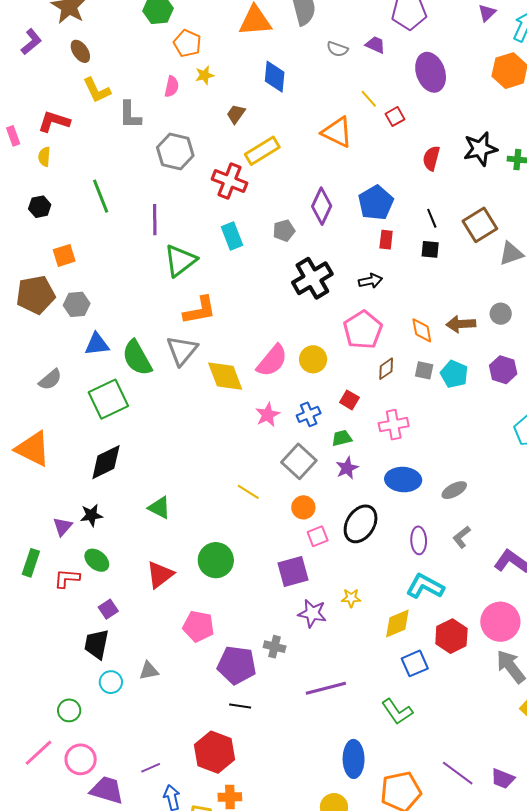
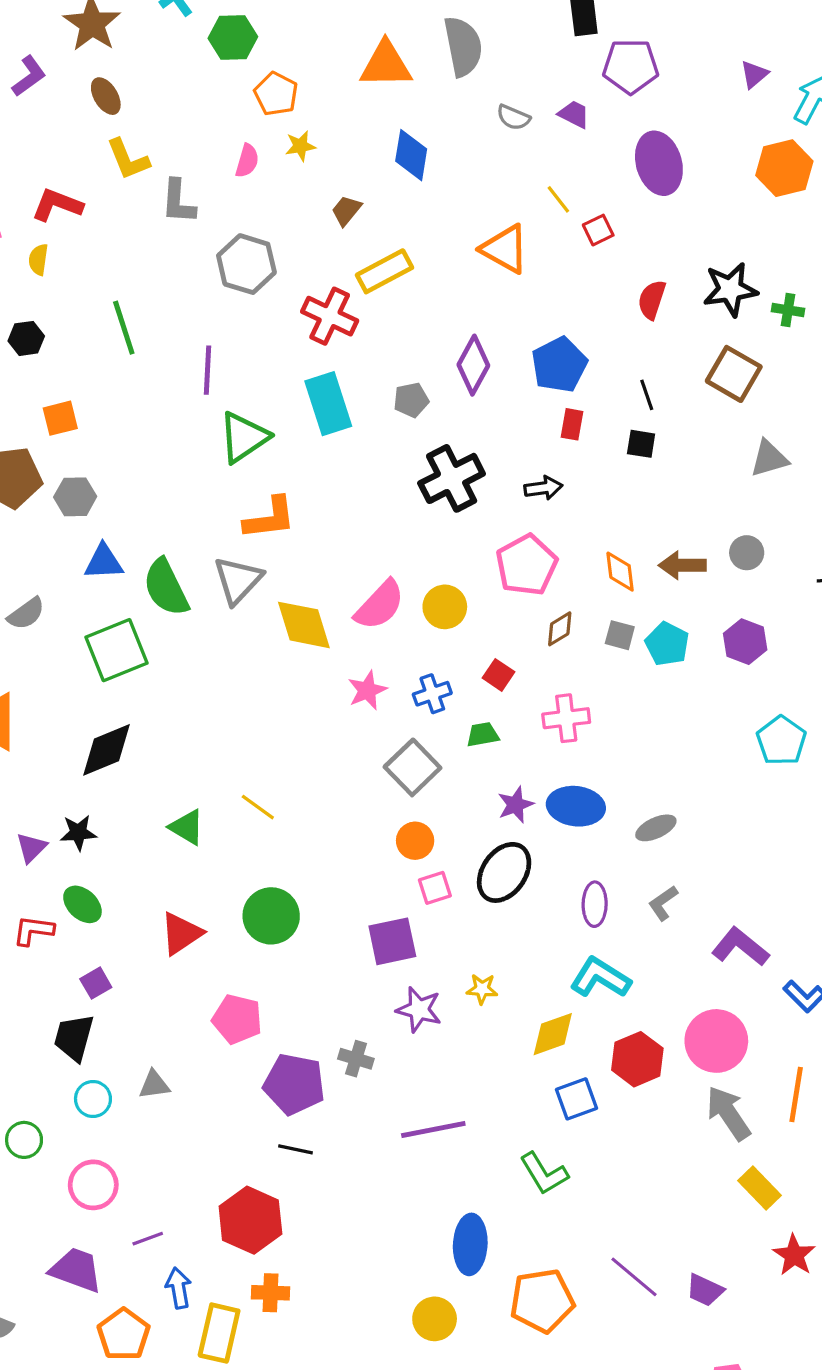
brown square: (480, 225) -> (734, 374), moved, turned -32
cyan rectangle: (232, 236) -> (328, 404), size x1.4
purple star: (347, 468) -> (516, 805), moved
yellow line: (248, 492) -> (258, 807), moved
pink circle: (81, 759) -> (93, 1185), moved

